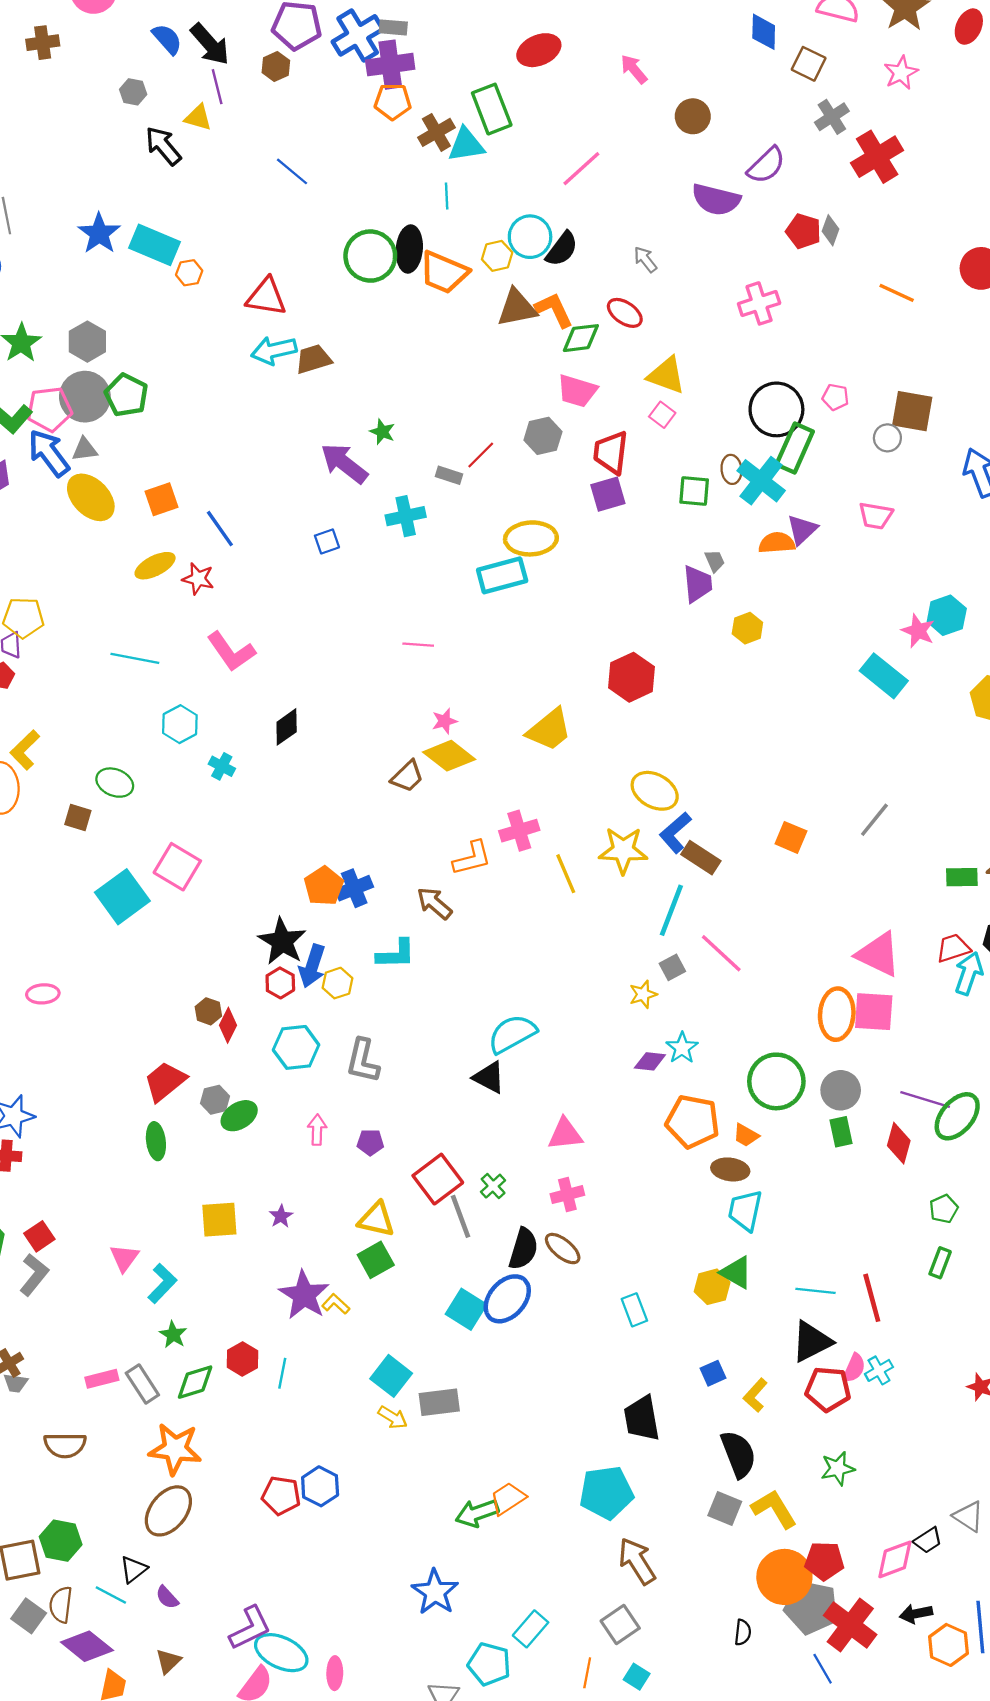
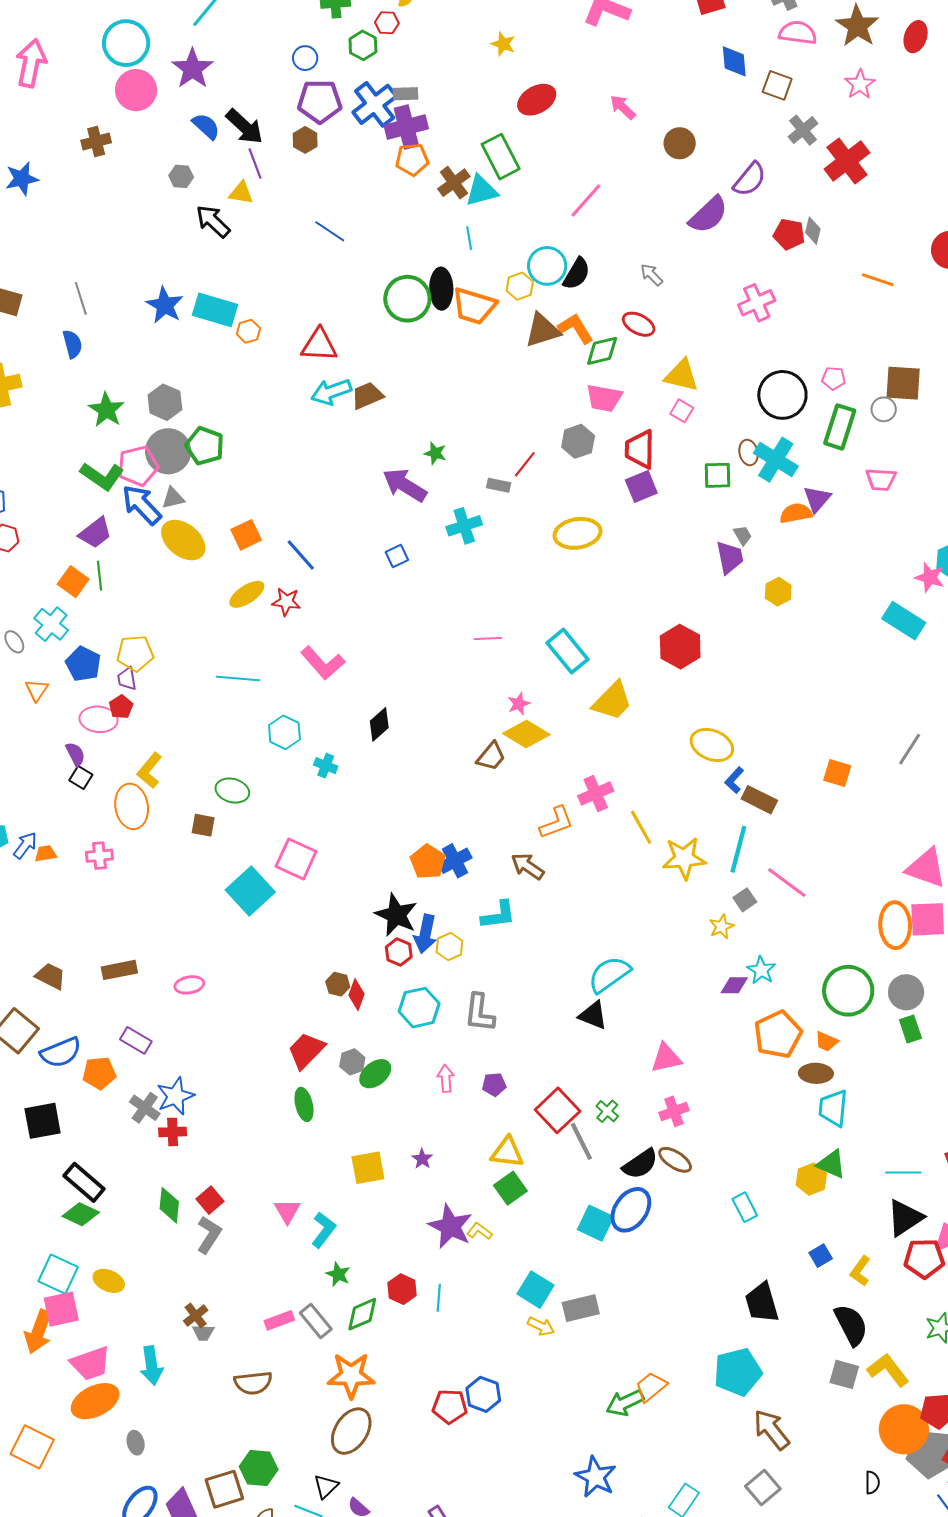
purple semicircle: (716, 200) -> (708, 215), turned -51
green rectangle: (795, 448) -> (840, 427), moved
cyan rectangle: (502, 575) -> (568, 651), moved, turned 72
blue L-shape: (675, 833) -> (734, 780), size x0.7
yellow star: (623, 850) -> (684, 858), moved
orange pentagon: (693, 1121) -> (778, 1034), turned -30
black semicircle: (523, 1249) -> (640, 1164), turned 45

